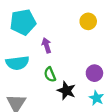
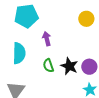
cyan semicircle: (17, 63) -> (19, 53), turned -85
black star: (66, 91) -> (69, 66), moved

